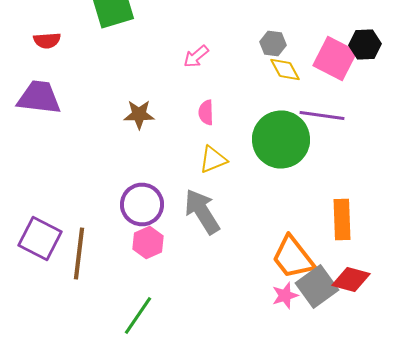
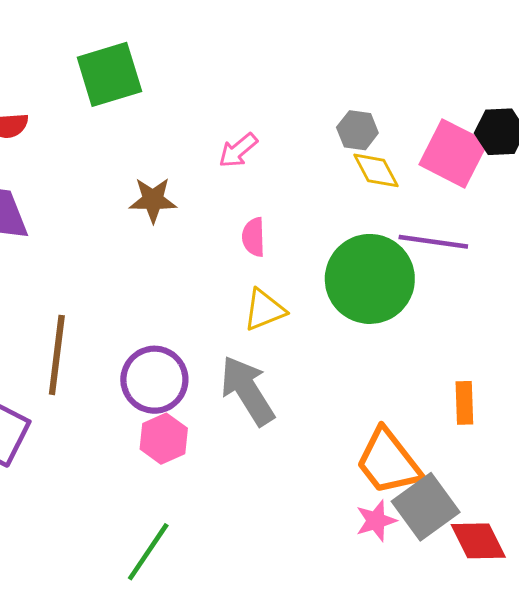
brown star: (139, 114) -> (153, 200), moved
orange rectangle: (342, 220) -> (464, 403), size x0.7
brown line: (79, 254) -> (57, 355), moved
red diamond: (351, 280) -> (478, 541), moved, turned 48

